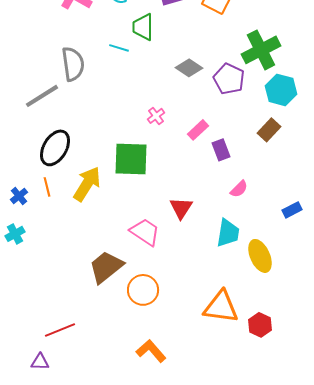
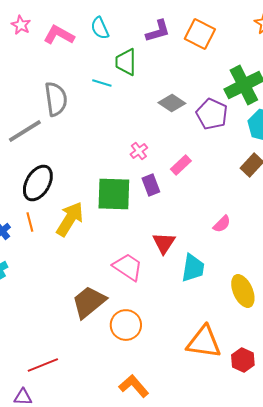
purple rectangle: (221, 150) -> (151, 185), moved
cyan trapezoid: (228, 233) -> (193, 268), moved

